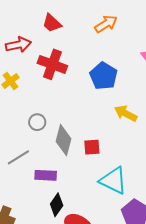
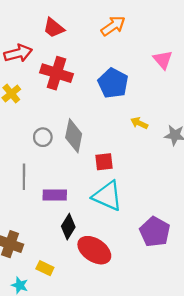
yellow arrow: (126, 113) -> (139, 123), size x0.7
gray diamond: (63, 140) -> (74, 136), moved
gray line: (18, 157) -> (24, 177), turned -55
cyan triangle: (113, 181) -> (107, 196), moved

